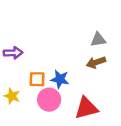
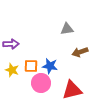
gray triangle: (98, 40) -> (67, 29), moved
yellow star: (12, 96) -> (12, 70), moved

